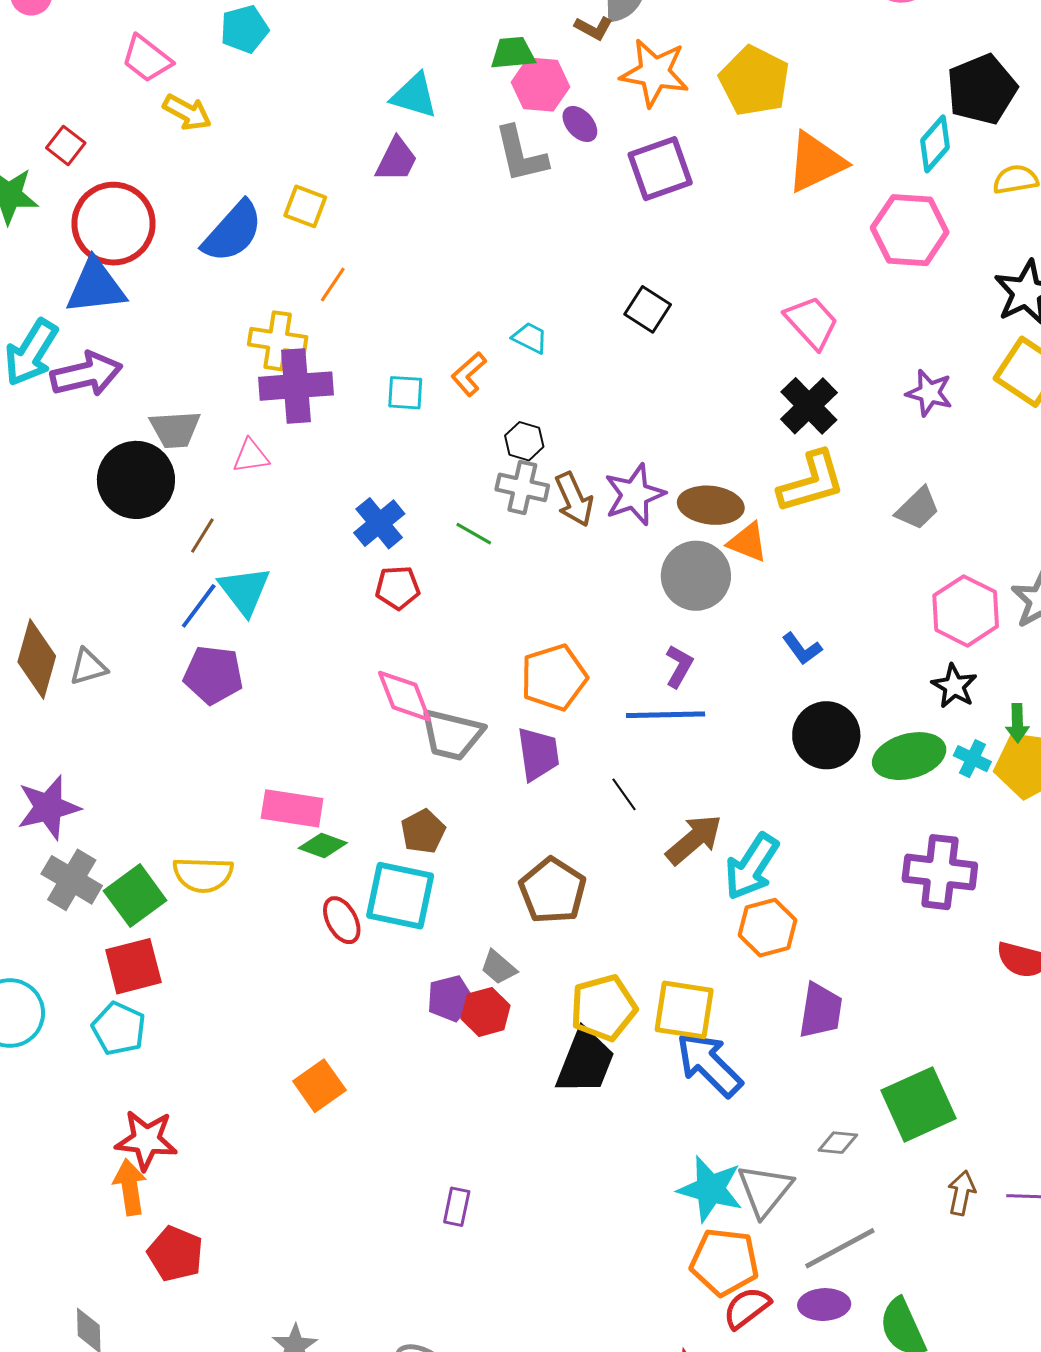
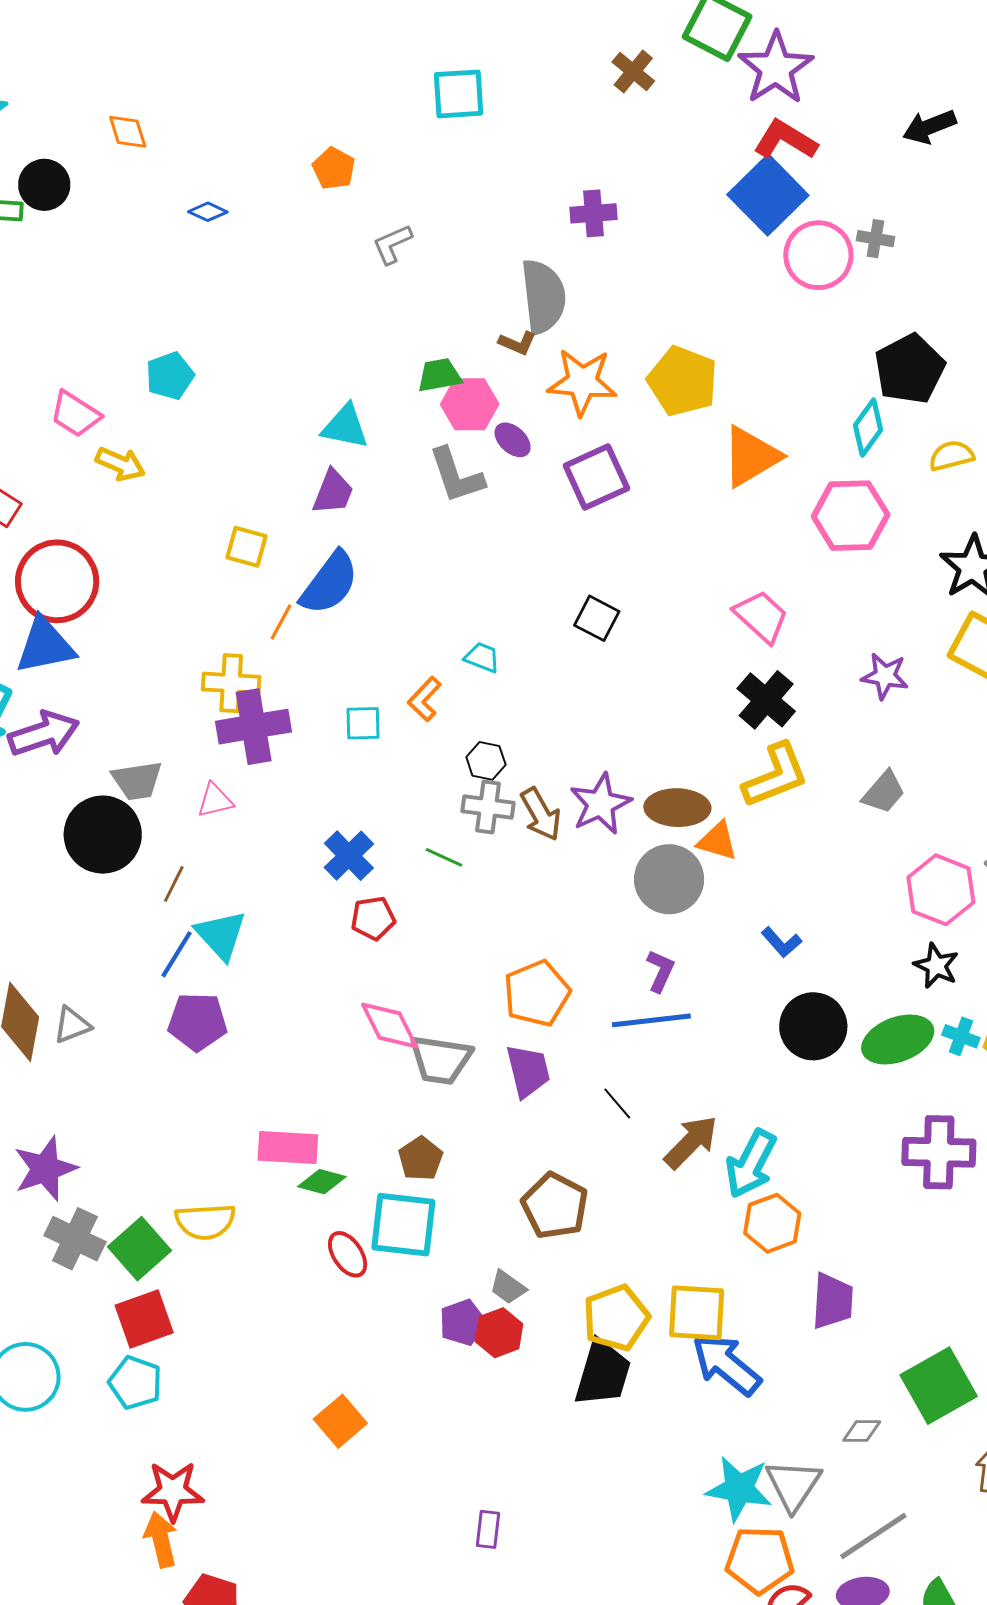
blue semicircle: (233, 232) -> (329, 583), moved

